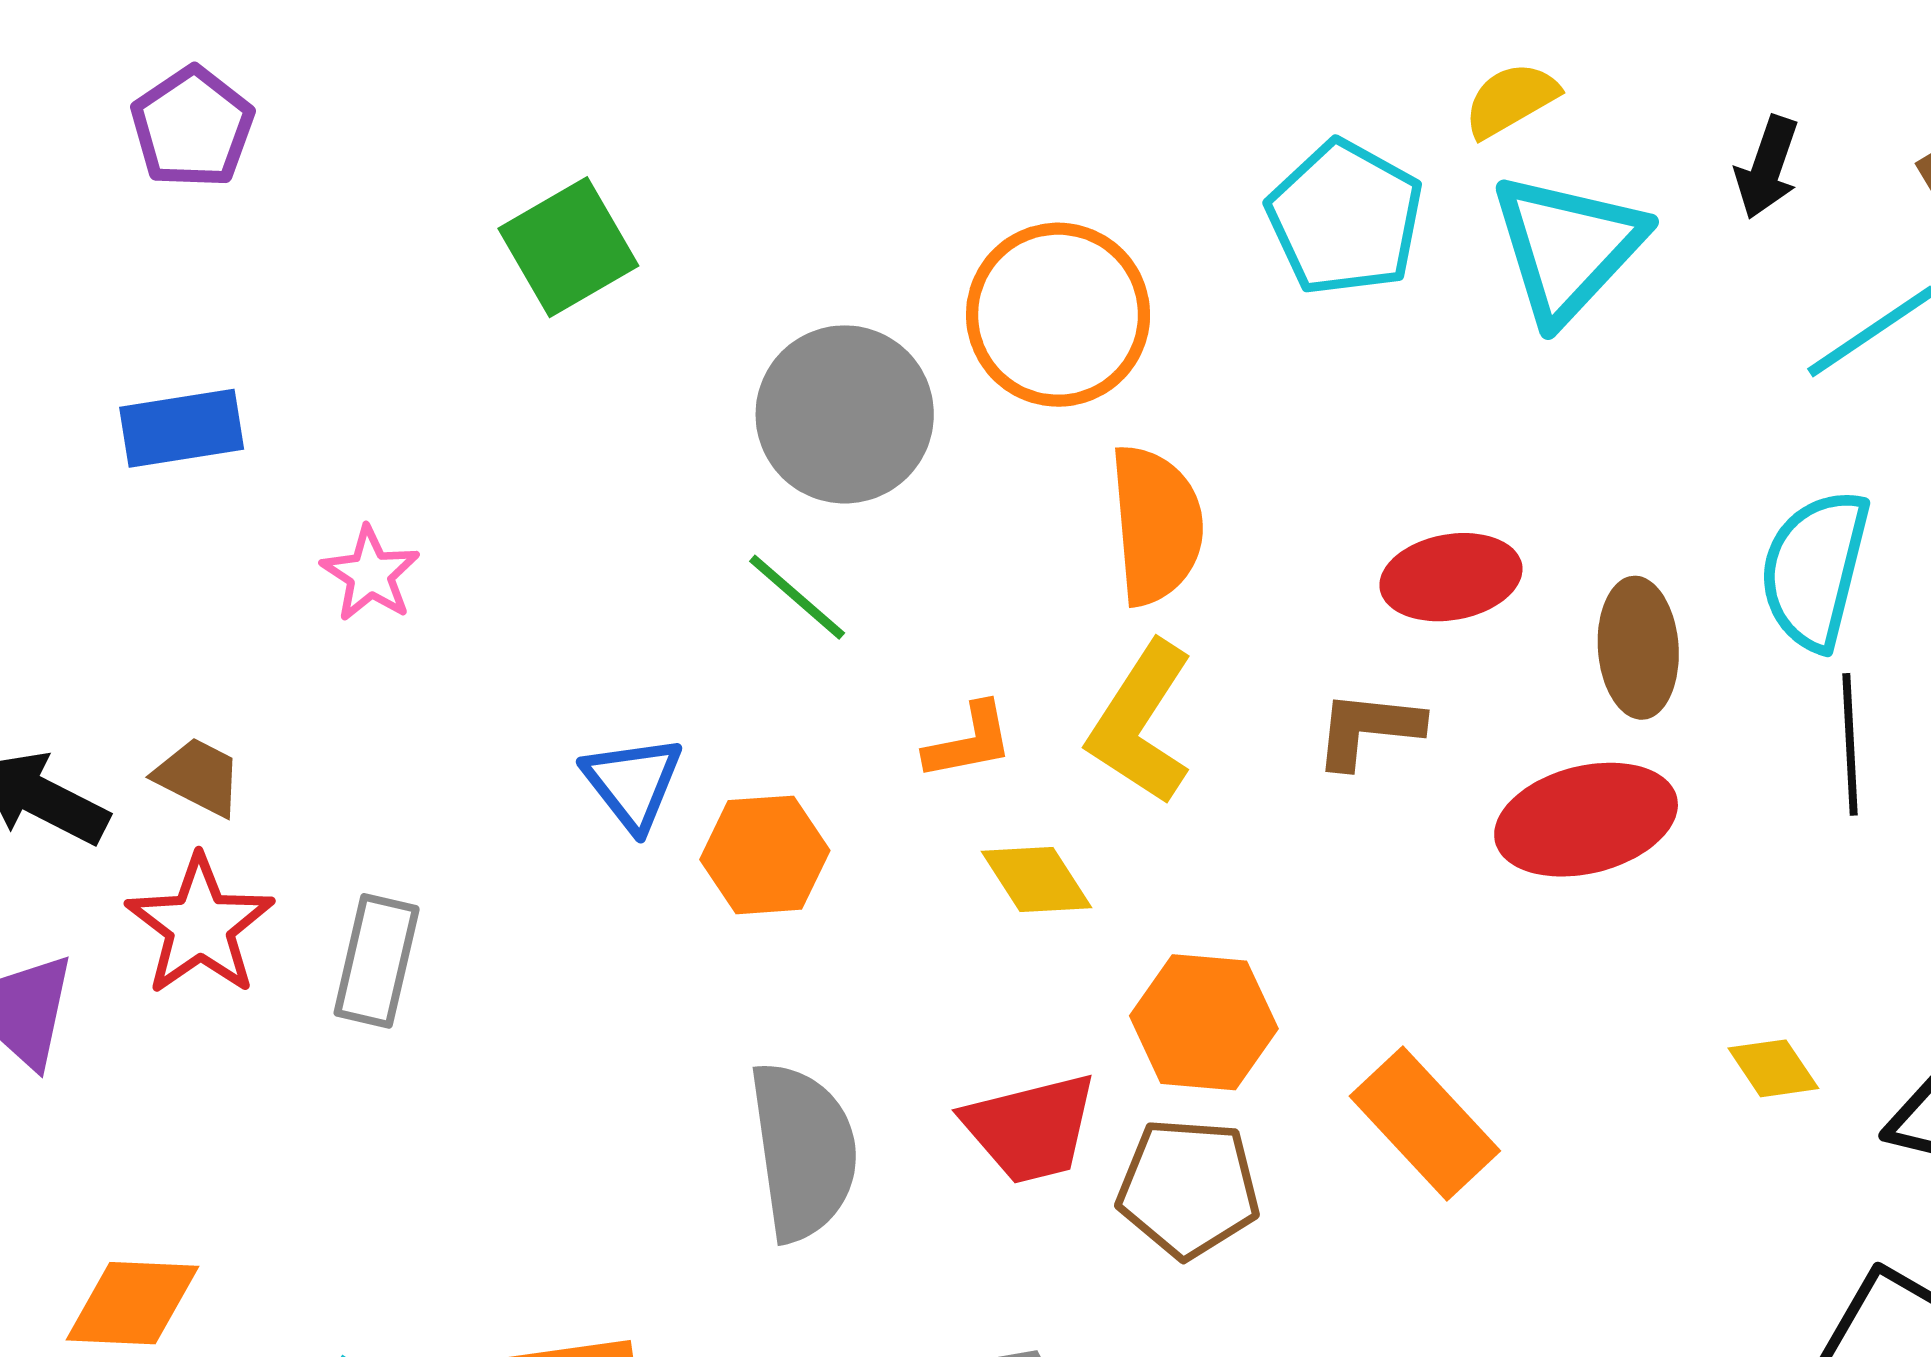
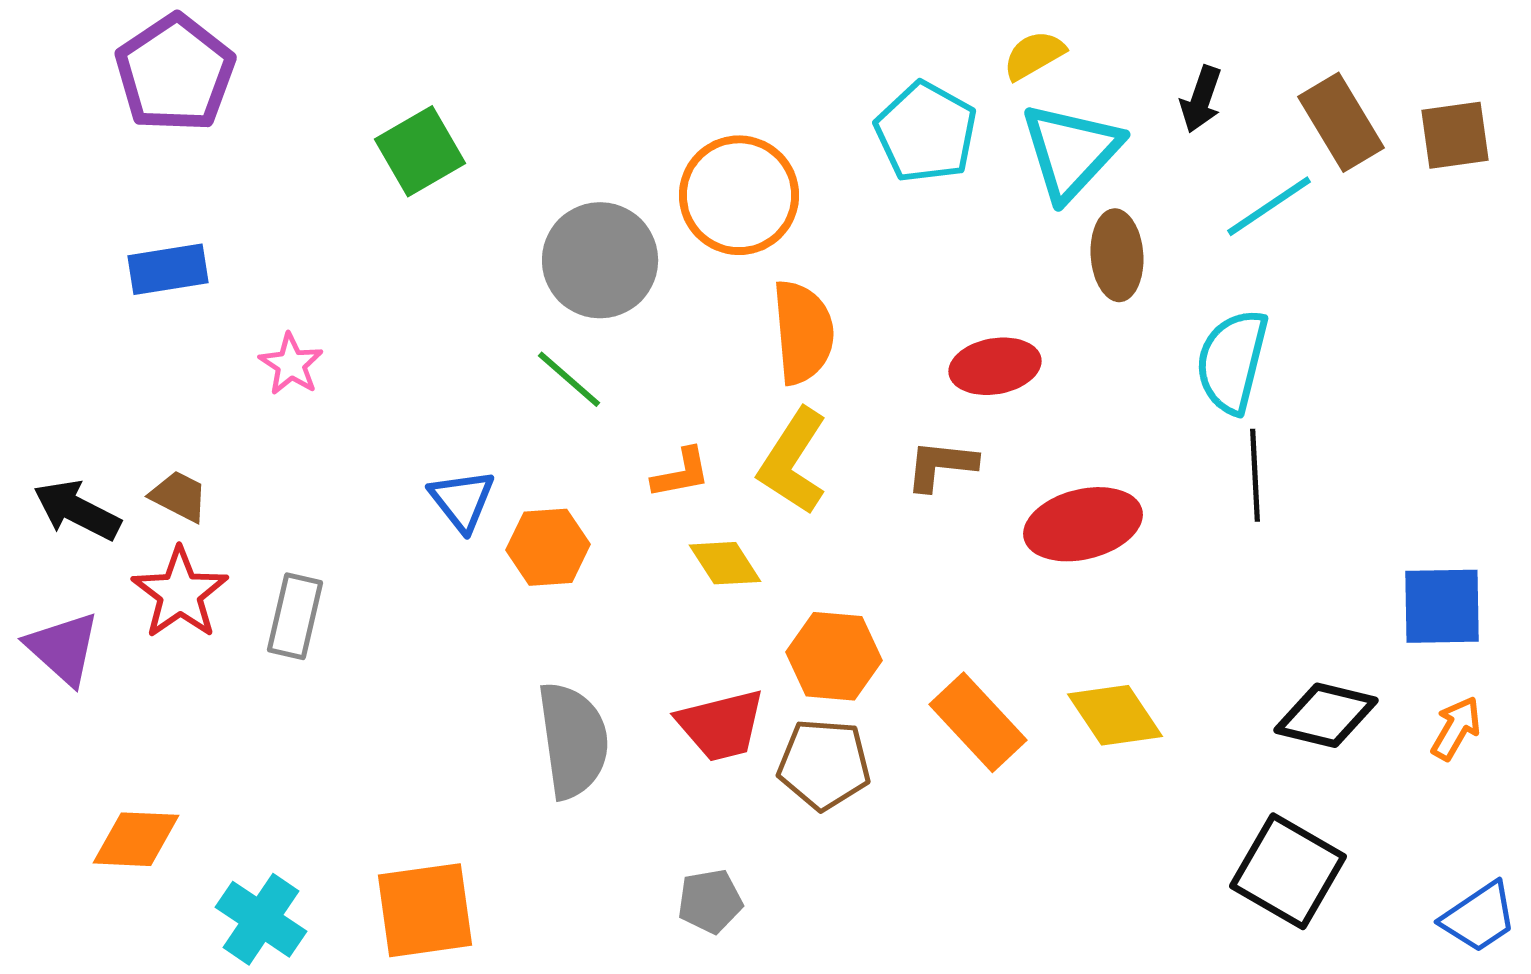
purple pentagon: (192, 127) -> (175, 73), size x1.5
brown ellipse: (1638, 648) -> (1117, 255), moved
yellow diamond: (1773, 1068) -> (1115, 715), moved, size x1.6

